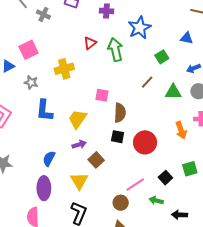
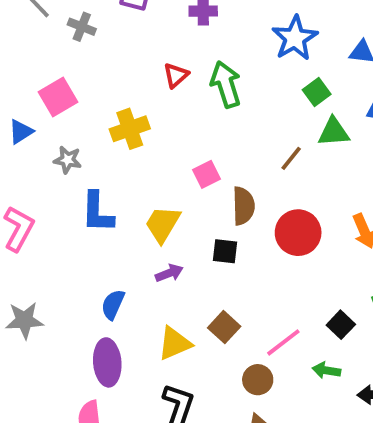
blue star: (140, 28) -> (295, 38), moved
brown line: (147, 82) -> (291, 158), moved
green triangle: (173, 92) -> (334, 132), moved
pink square: (102, 95) -> (207, 174), turned -32
black square: (118, 137) -> (225, 251), moved
red circle: (145, 142) -> (298, 233), moved
brown square: (96, 160) -> (224, 327), moved
yellow triangle: (79, 181) -> (175, 343), turned 42

